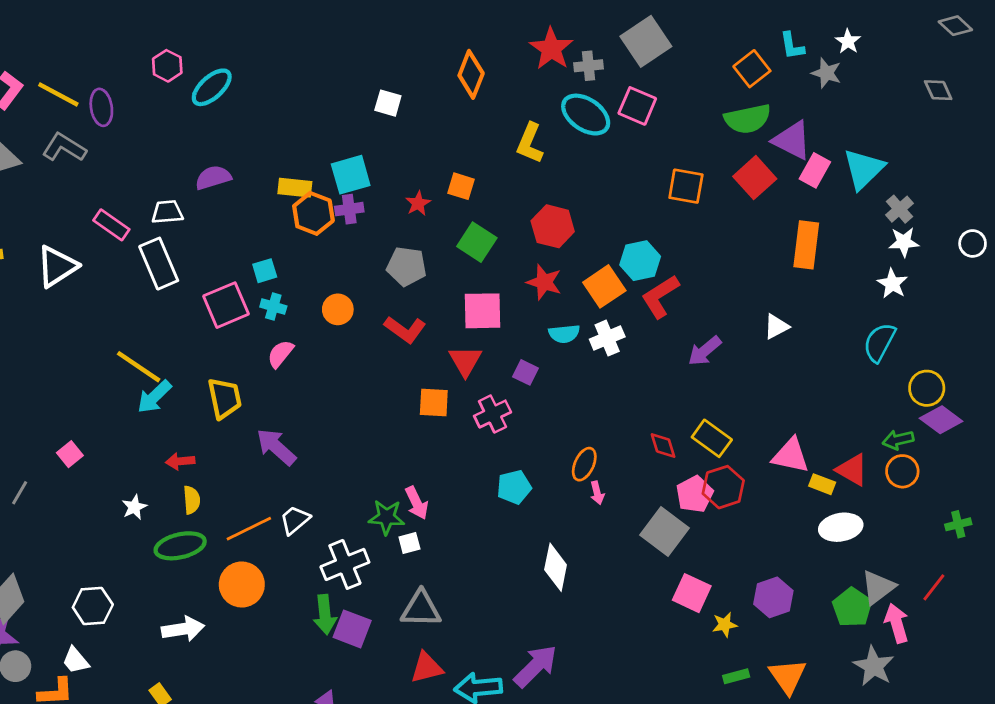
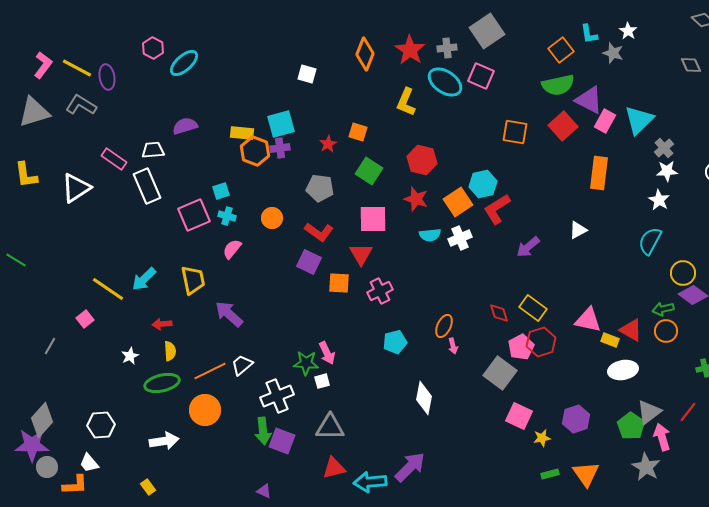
red star: (551, 49) -> (410, 50), moved
yellow line: (139, 367) -> (108, 289), moved
purple square: (525, 372) -> (309, 262), moved, size x1.4

